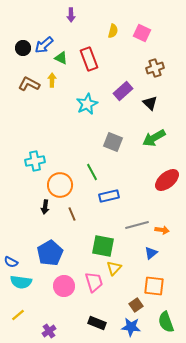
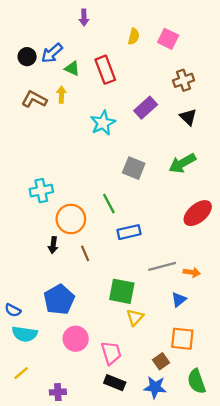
black triangle: (150, 103) -> (188, 117), moved
pink trapezoid: (94, 282) -> (111, 353), moved
purple cross: (49, 331) -> (58, 392), turned 32

